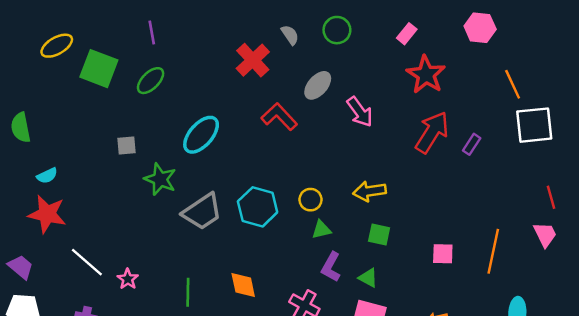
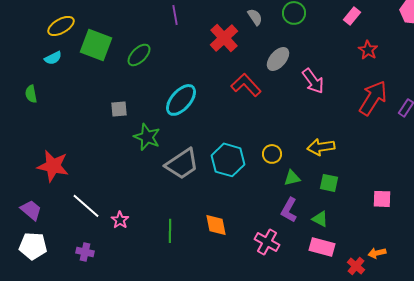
purple line: (152, 32) -> (175, 15), moved
red star: (426, 75) -> (368, 50), size x0.6
green semicircle: (21, 127) -> (31, 94), size x0.7
cyan semicircle: (47, 176) -> (53, 58), moved
green triangle: (321, 230) -> (292, 178), moved

